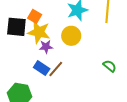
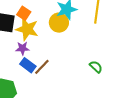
yellow circle: (71, 36) -> (59, 23), moved
purple star: (46, 47) -> (22, 48), moved

